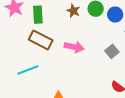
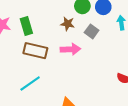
brown star: (73, 11) -> (68, 24), moved
gray square: (112, 51) -> (92, 31), moved

